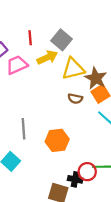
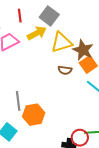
orange hexagon: (57, 140) -> (34, 115), moved

